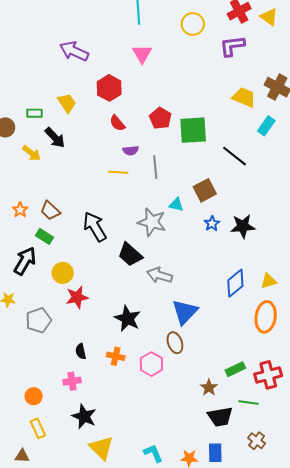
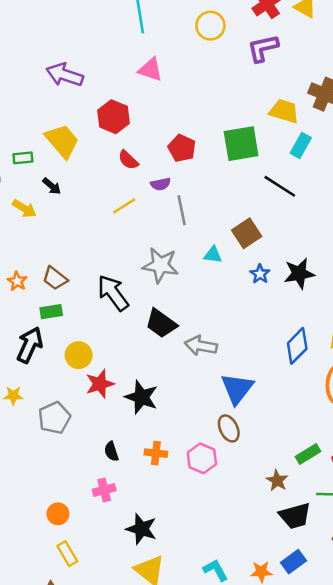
pink triangle: (142, 54) -> (150, 70), turned -35
yellow trapezoid: (67, 103) -> (62, 141), size x1.4
cyan rectangle: (266, 126) -> (301, 145), moved
green square: (193, 130) -> (241, 144), moved
black arrow: (55, 138) -> (52, 186), size x0.7
purple semicircle: (131, 151) -> (161, 184), moved
yellow line: (118, 172) -> (124, 206), moved, turned -30
gray star: (152, 222) -> (160, 265), moved
green rectangle: (45, 236) -> (51, 312), turned -36
black star: (128, 319) -> (141, 397), moved
black star: (84, 416) -> (141, 529), moved
blue rectangle: (215, 453) -> (293, 562), turned 60

